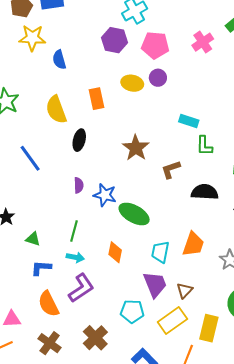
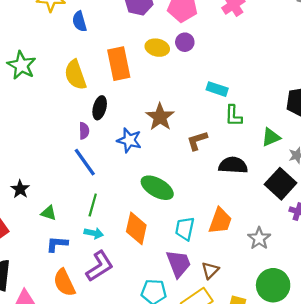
orange rectangle: (97, 99) -> (119, 64), size x1.4
blue line: (30, 158) -> (85, 162), moved
purple semicircle: (79, 185) -> (84, 131), moved
blue star: (105, 195) -> (129, 140), moved
orange diamond: (115, 252) -> (136, 228), size x1.4

